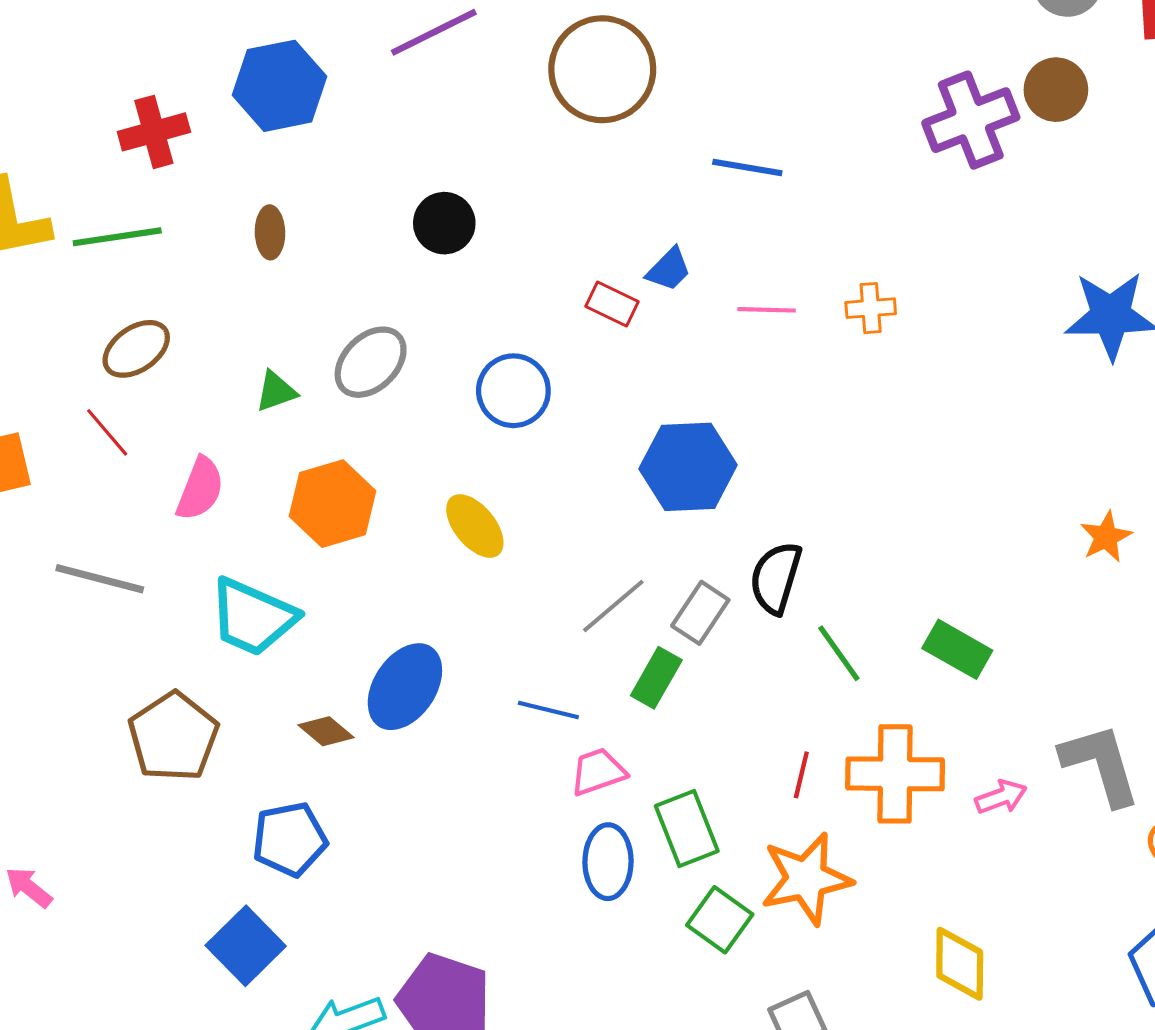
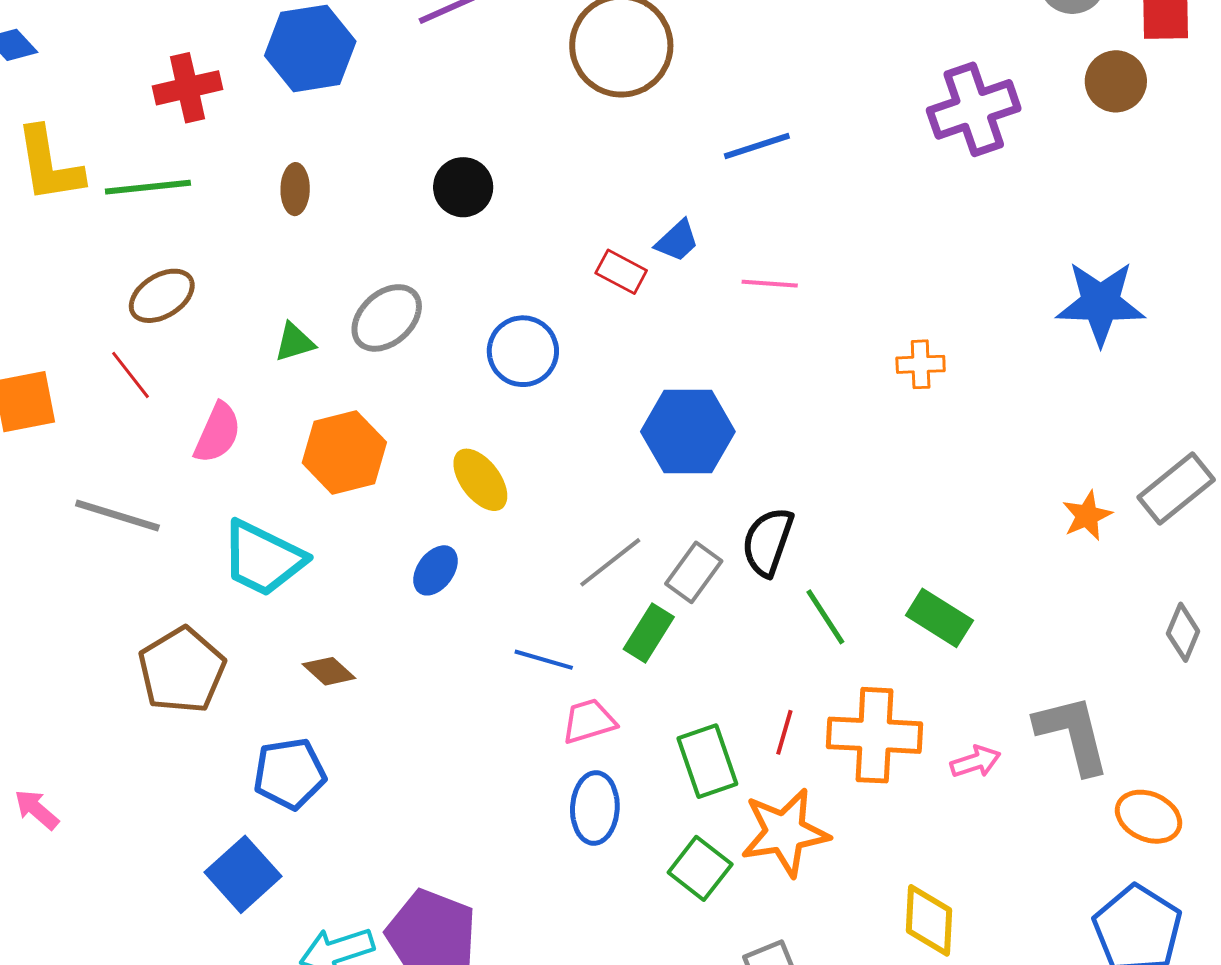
brown circle: (1056, 90) -> (1116, 81), moved
blue line: (747, 168) -> (757, 146), turned -30
orange cross: (871, 308) -> (921, 364), moved
blue ellipse: (405, 687) -> (435, 570), moved, size x0.6
green rectangle: (687, 828) -> (707, 761), moved

